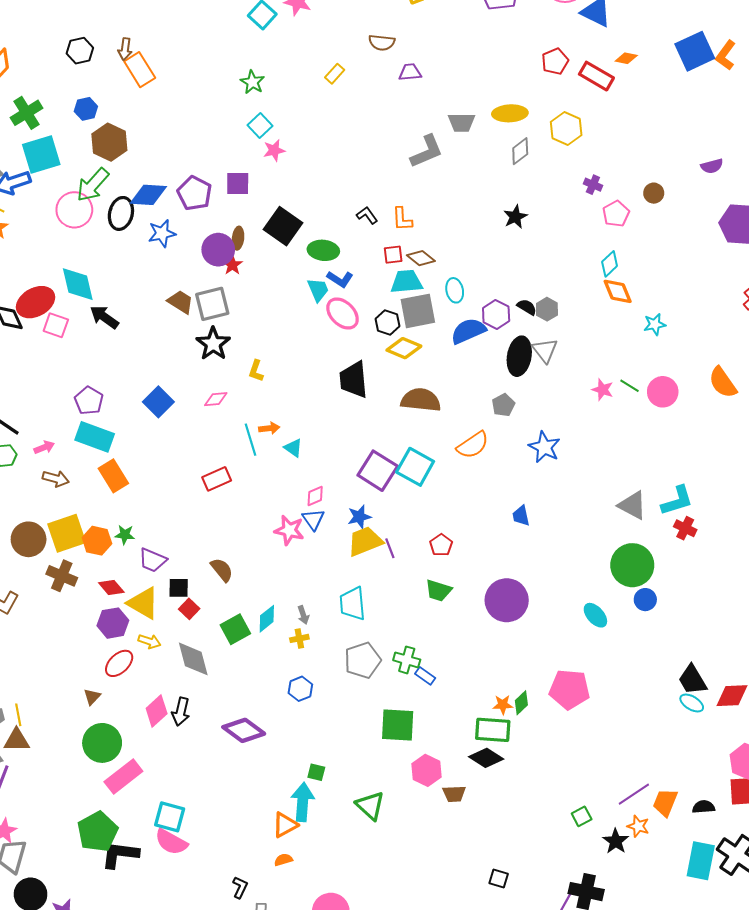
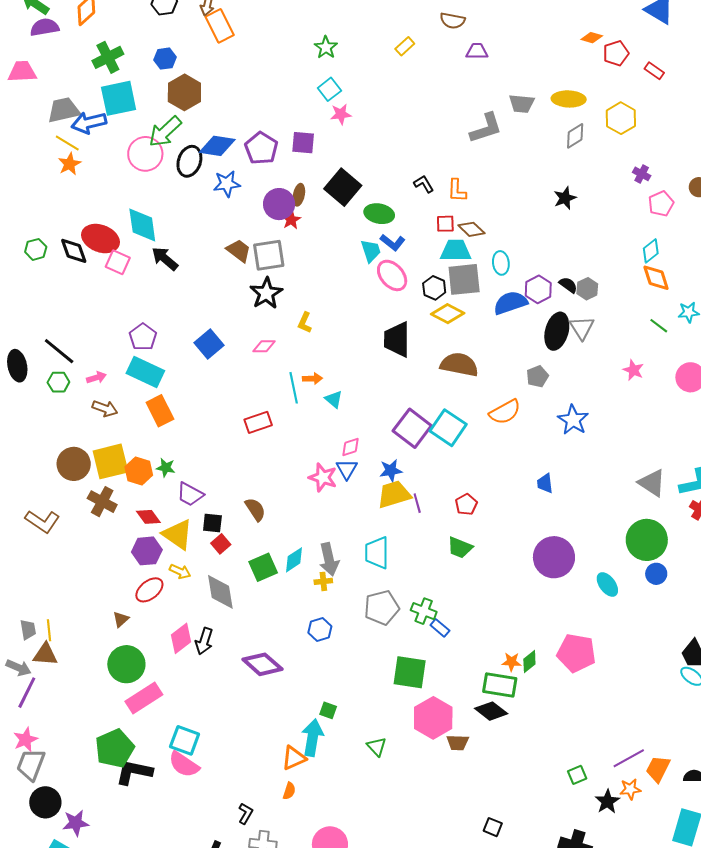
orange diamond: (626, 58) -> (592, 38), moved
red rectangle: (596, 76) -> (654, 71), size x0.6
red ellipse: (36, 302) -> (100, 239), turned 45
green line: (630, 386) -> (659, 326), moved
purple circle: (507, 600) -> (554, 557), moved
gray arrow: (303, 615) -> (329, 559), size x1.8
pink hexagon: (426, 770) -> (433, 718), size x1.4
green triangle: (370, 806) -> (377, 747), size x0.7
orange star: (638, 826) -> (630, 789), turned -30
orange semicircle: (283, 860) -> (289, 791), turned 120

